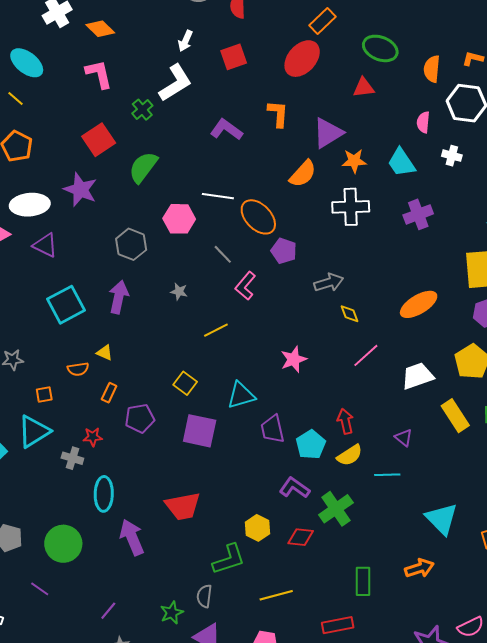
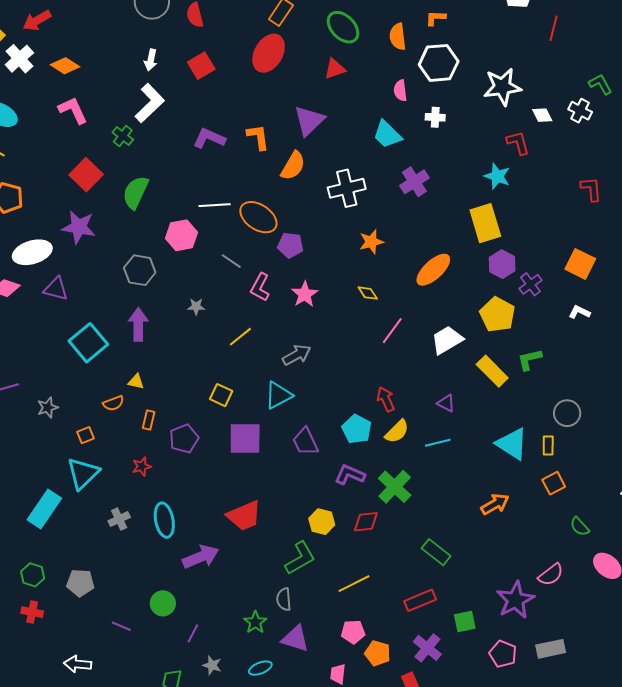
green ellipse: (380, 48) -> (343, 27), turned 36
orange L-shape: (278, 114) -> (258, 137), moved
orange star: (354, 161) -> (371, 242), moved
gray arrow: (329, 283) -> (297, 355), moved
pink star: (294, 359) -> (305, 294), moved
purple trapezoid: (273, 429) -> (305, 442), moved
gray cross: (72, 458) -> (119, 519), moved, turned -30
cyan triangle: (442, 519) -> (512, 444), moved
purple arrow: (132, 537) -> (201, 557), turned 102
green circle: (63, 544) -> (163, 603), moved, size x0.7
orange arrow: (419, 568) -> (495, 504), moved
green rectangle: (363, 581) -> (436, 552), turned -40

